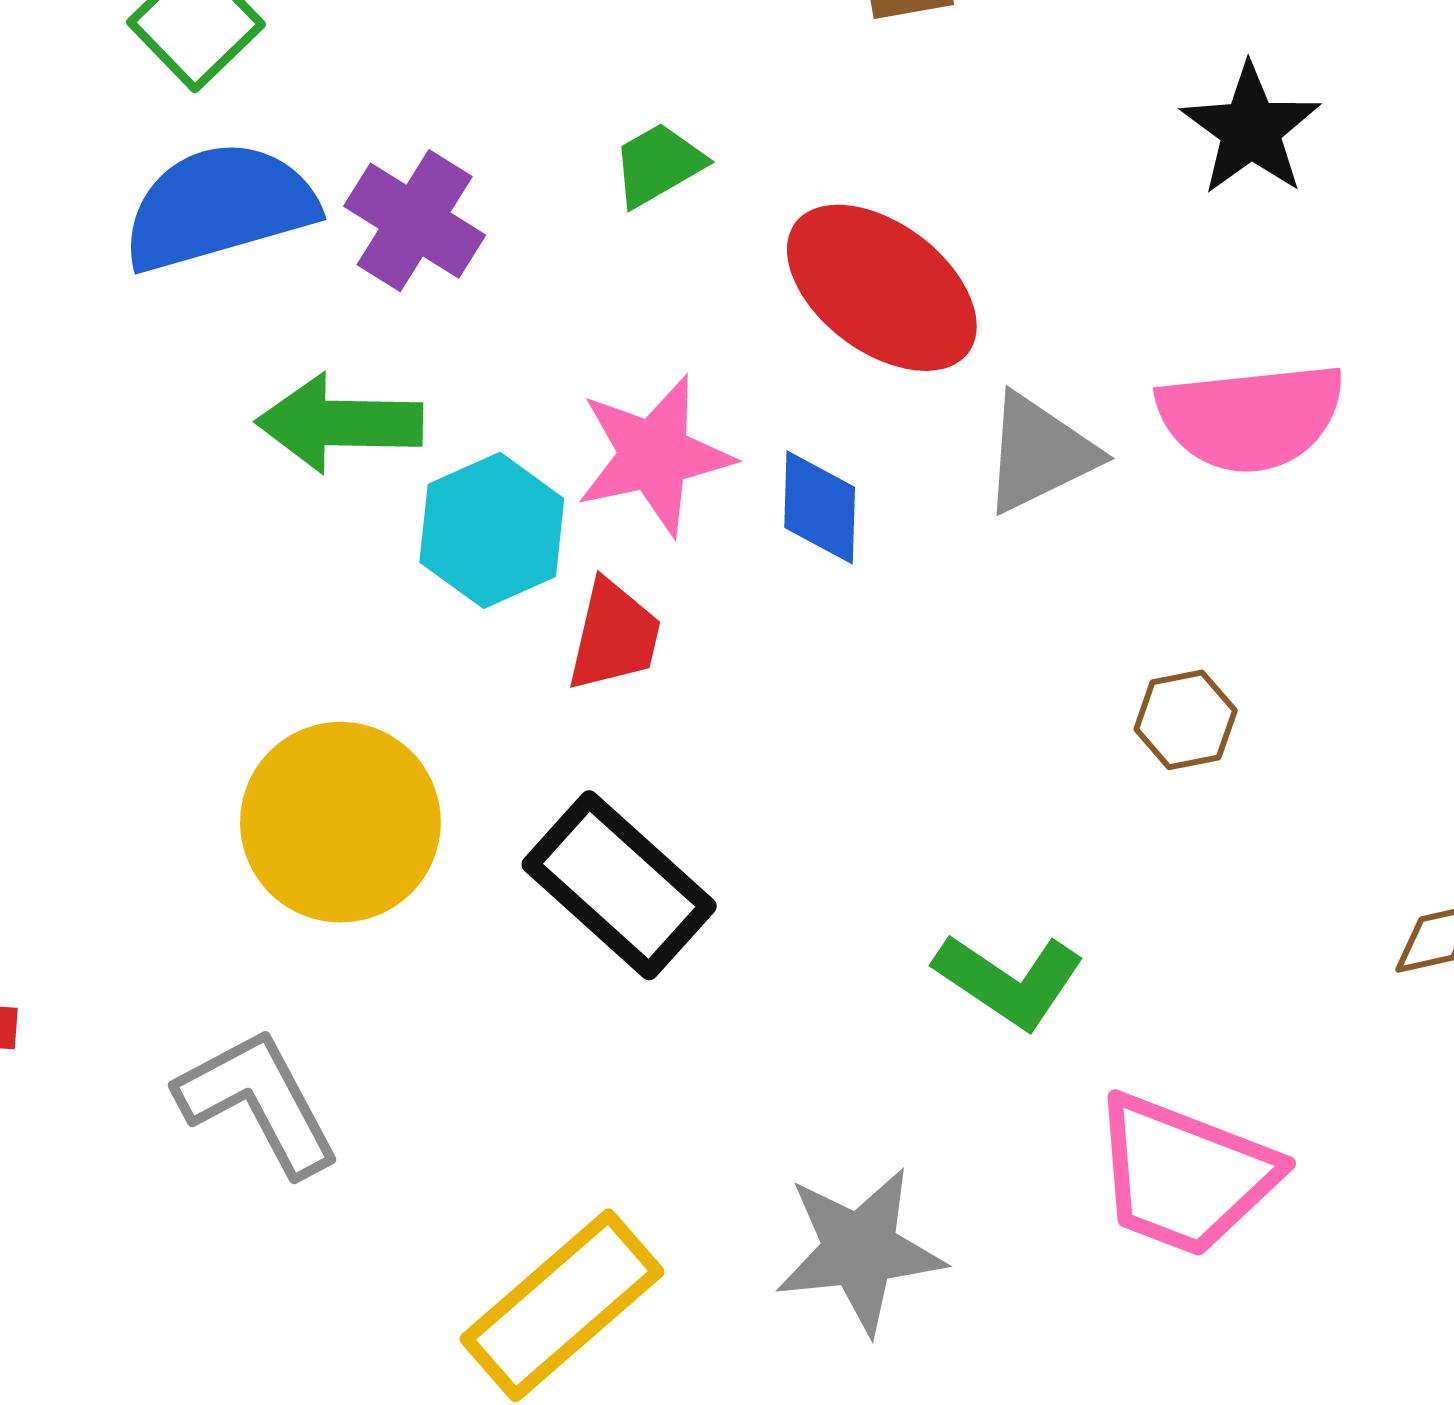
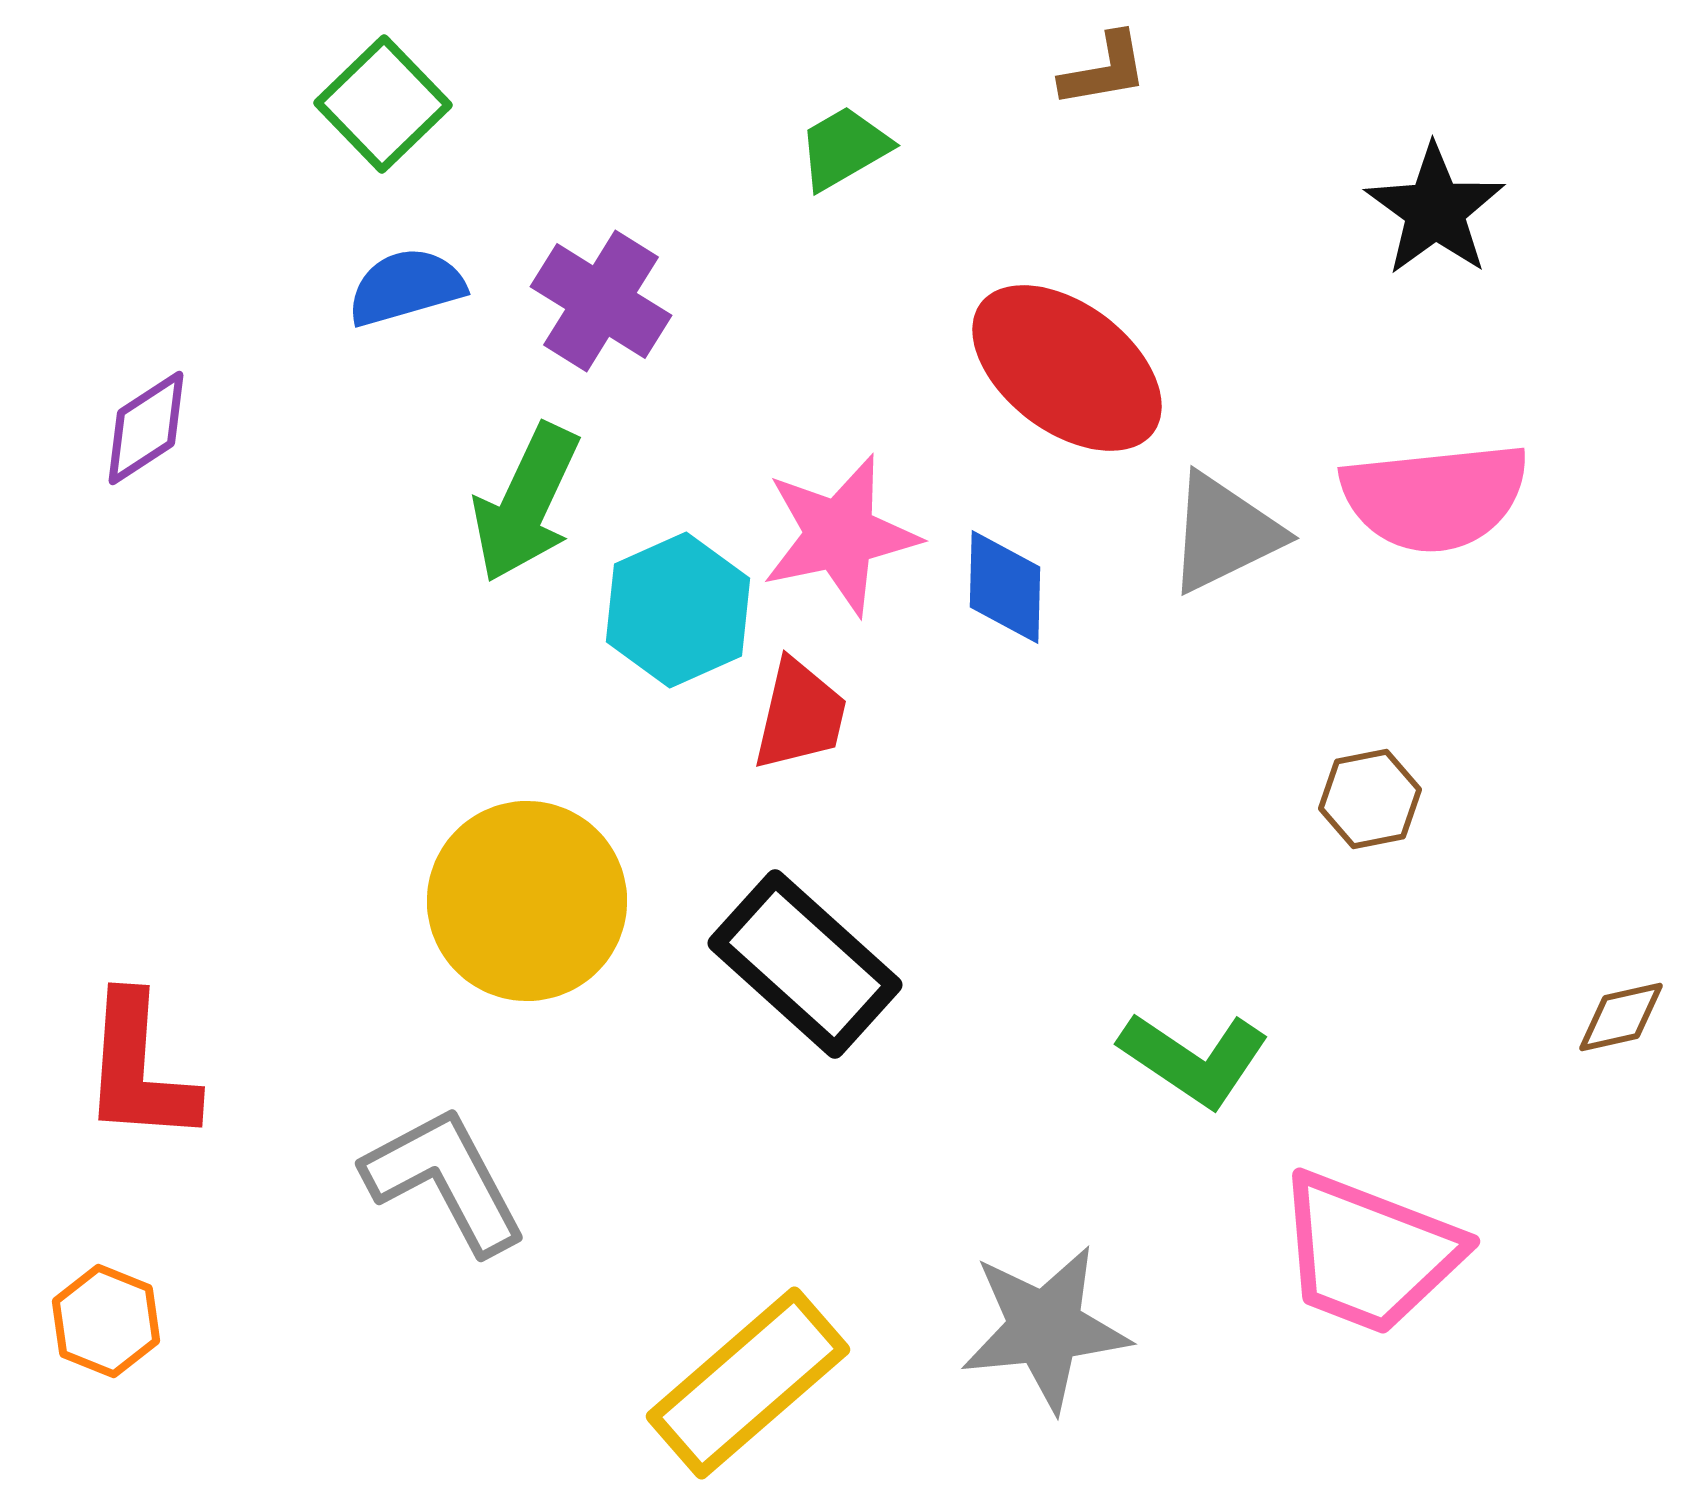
green trapezoid: (658, 165) -> (844, 148), moved
blue semicircle: (219, 207) -> (406, 287), size x0.6
green arrow: (339, 423) -> (526, 503), turned -66

